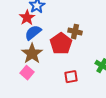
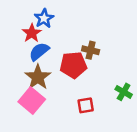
red pentagon: (61, 44) -> (73, 65), turned 30
pink square: (27, 73) -> (32, 100), size x1.5

